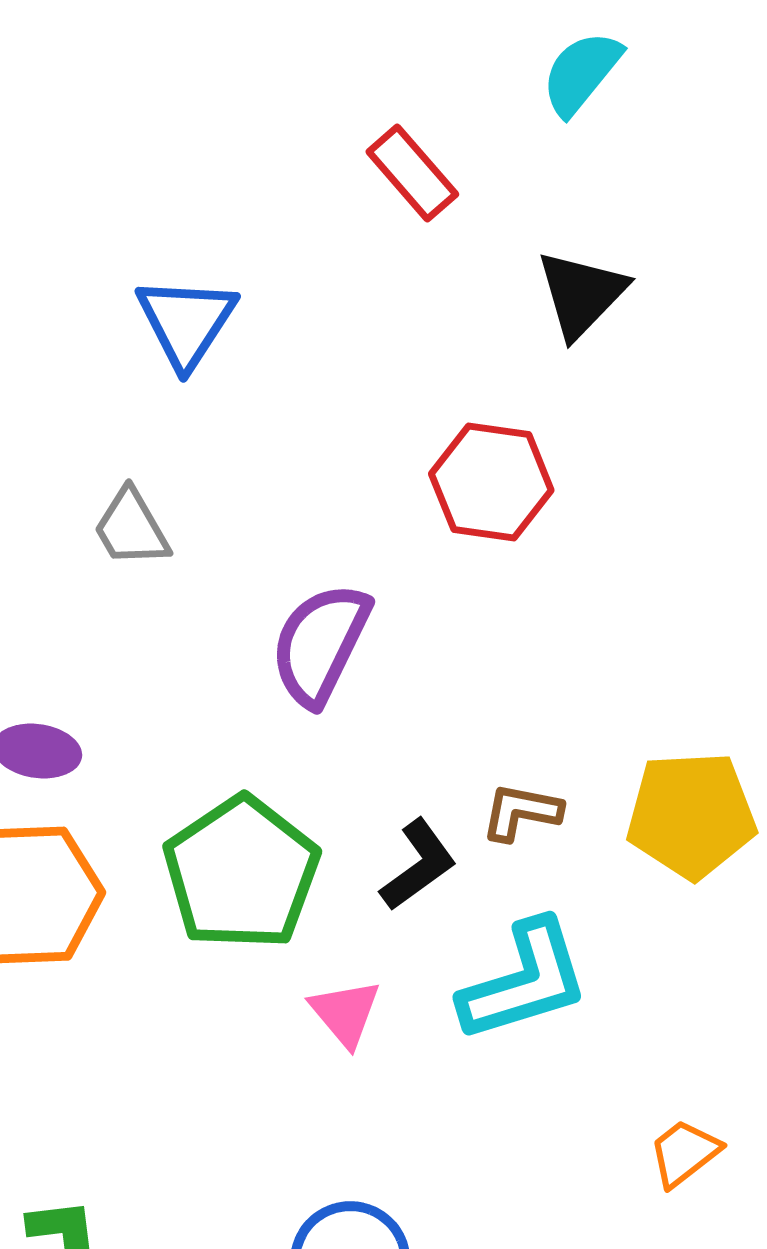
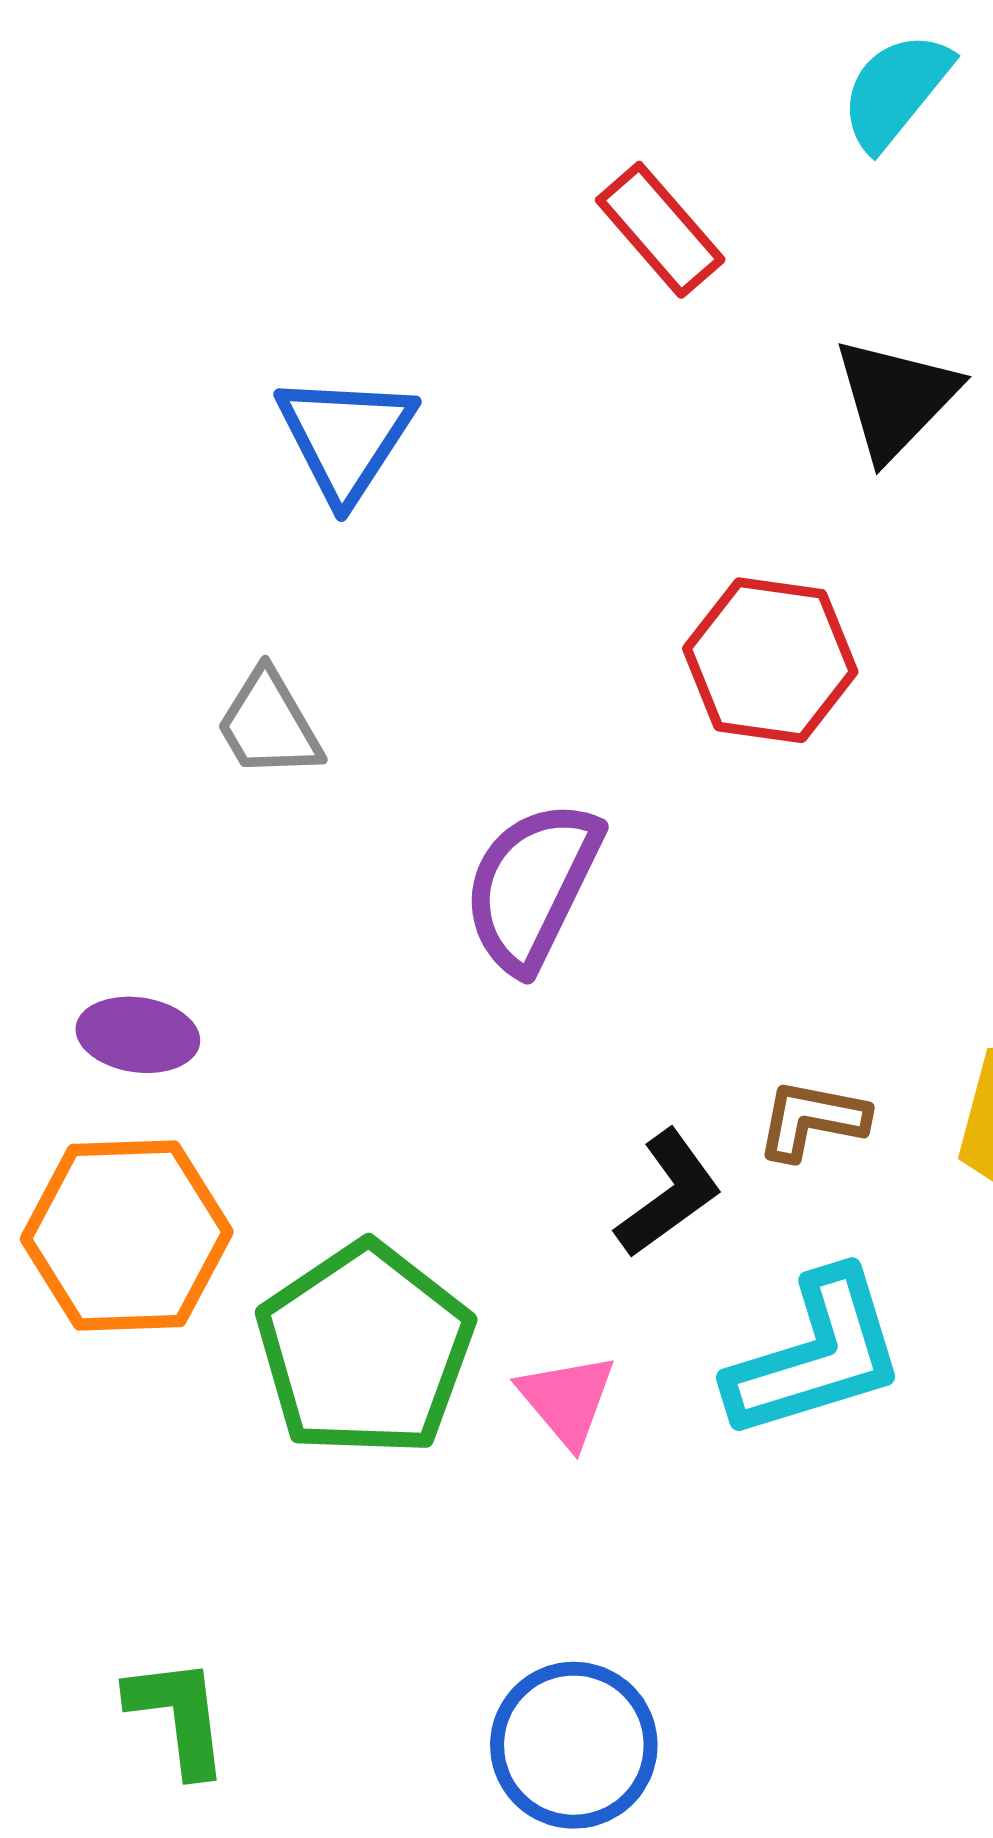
green pentagon: (241, 873) -> (365, 1350), moved

